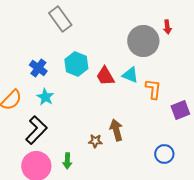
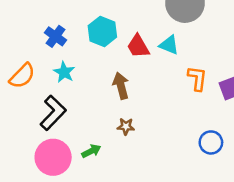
orange L-shape: (153, 89) -> (197, 78), moved
brown arrow: (116, 130) -> (121, 86), moved
green arrow: (67, 161) -> (91, 151), turned -119

